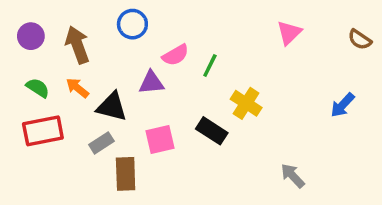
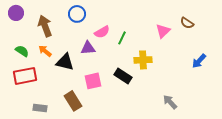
pink triangle: (289, 33) -> (163, 31), moved
purple circle: (31, 36) -> (16, 13), moved
brown semicircle: (360, 40) -> (187, 23), moved
yellow cross: (246, 103) -> (143, 60), turned -36
gray rectangle: (101, 143) -> (40, 108), moved, turned 40
brown rectangle: (126, 174) -> (73, 101), turned -30

